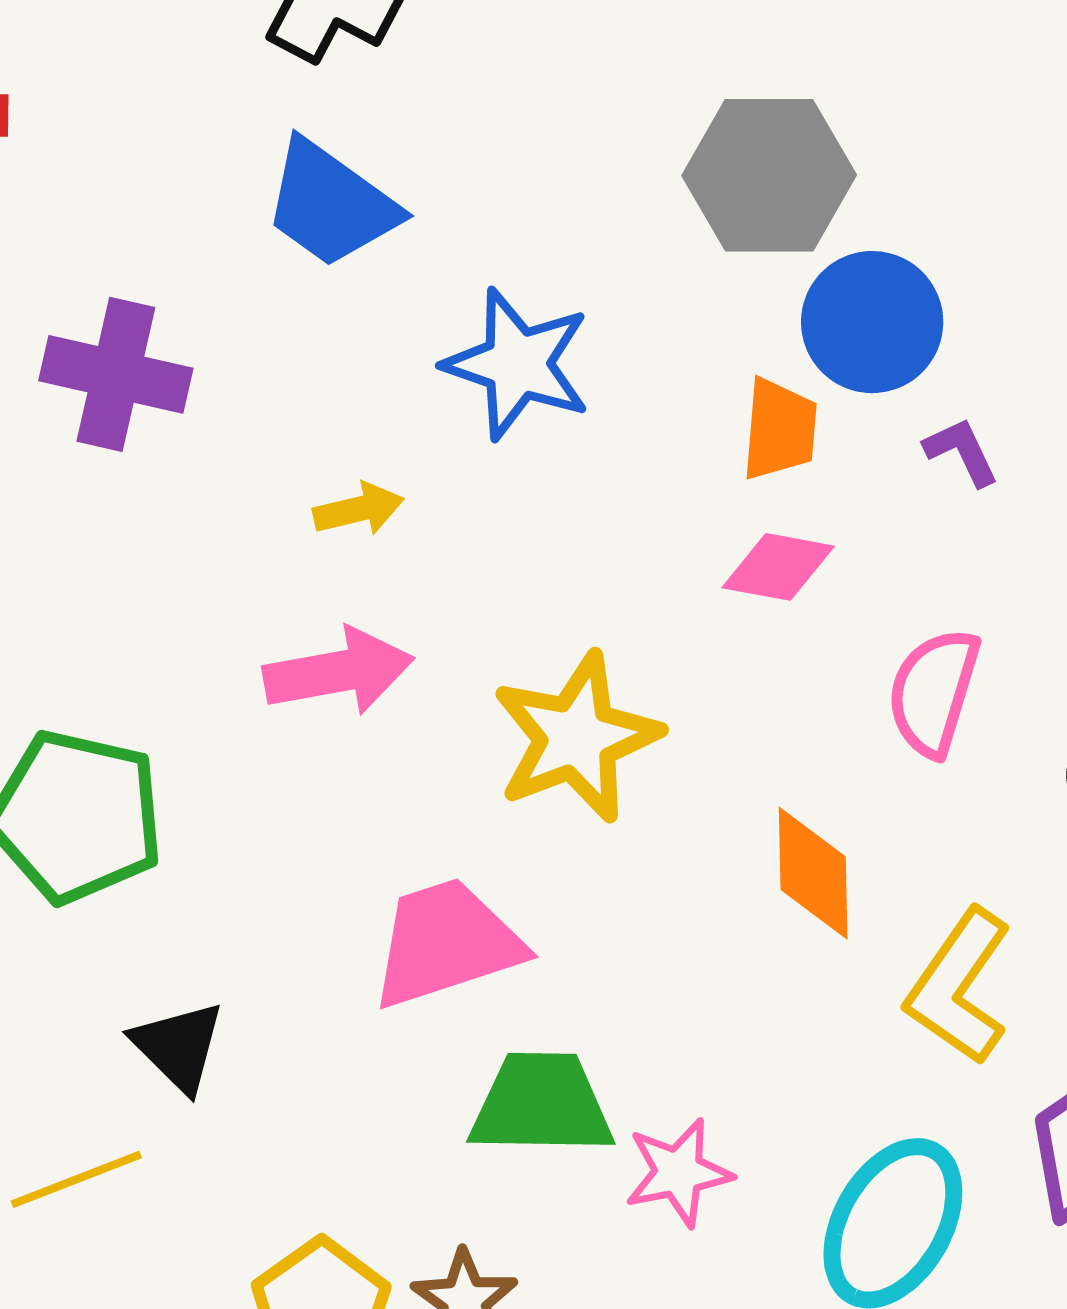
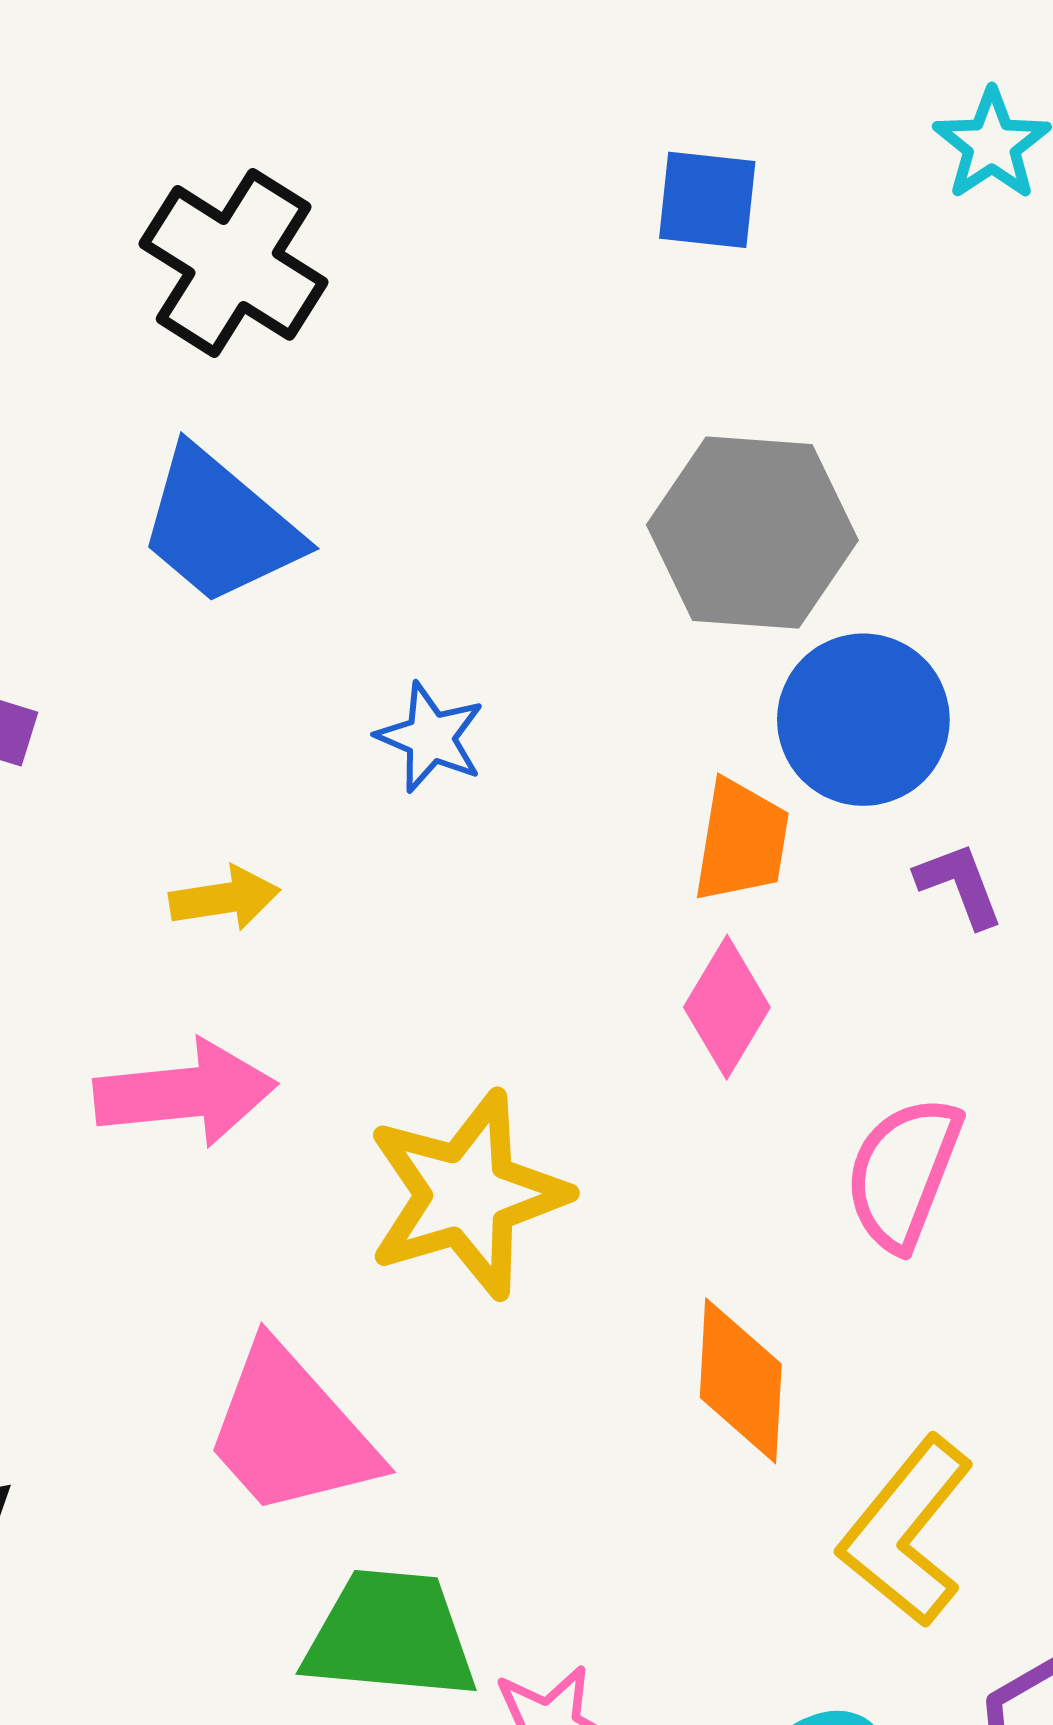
blue star: (518, 364) -> (430, 737), size x0.6
pink diamond: (778, 567) -> (727, 1007), turned -74
pink trapezoid: (446, 943) -> (290, 1431), turned -118

